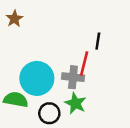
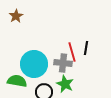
black line: (98, 41) -> (86, 48), moved
red line: (84, 63) -> (72, 52), turned -30

